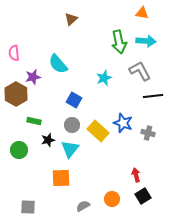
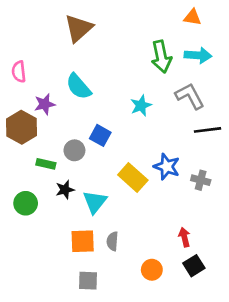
brown triangle: (71, 19) -> (79, 28), moved, size x1.6
gray circle: (72, 125) -> (74, 150), moved
gray semicircle: (83, 206) -> (112, 241), moved, turned -56
gray square: (28, 207) -> (88, 281), moved

